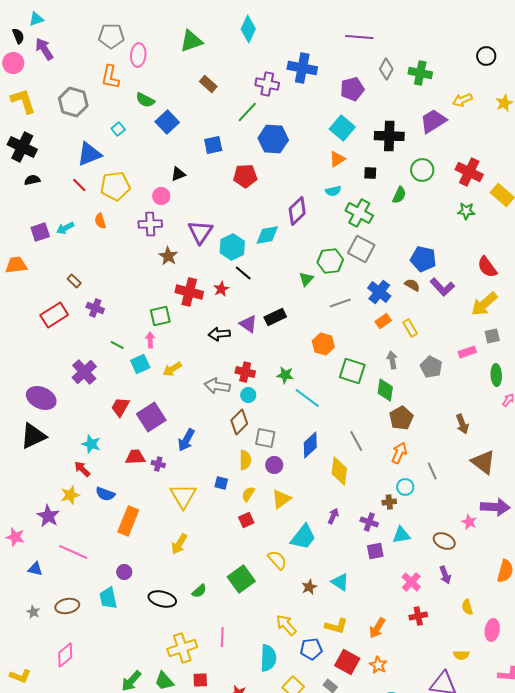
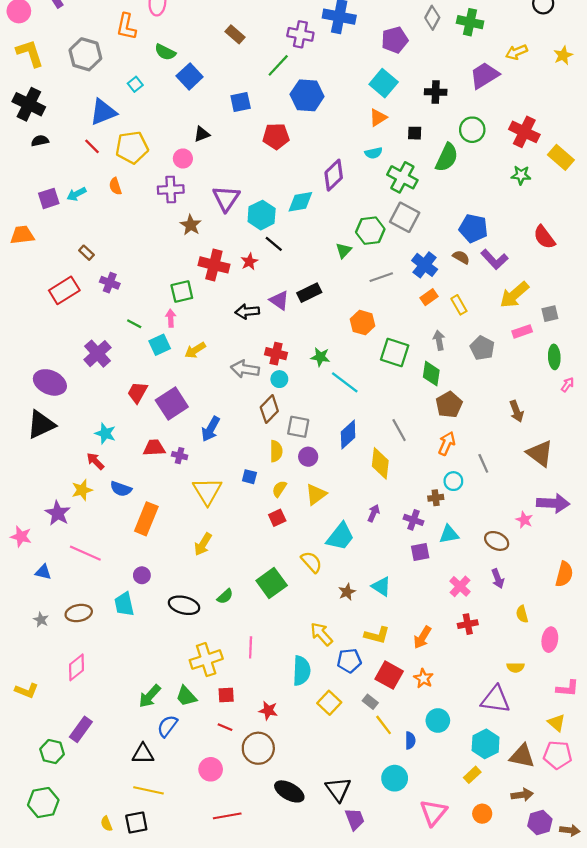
black cross: (389, 136) -> (436, 92), size x0.7
green semicircle: (399, 195) -> (447, 157), size x1.5
yellow arrow: (484, 304) -> (514, 295), moved

